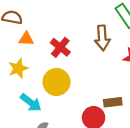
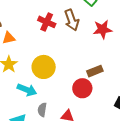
red cross: (60, 47) -> (47, 22), moved

